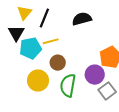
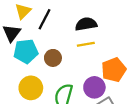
yellow line: (51, 41) -> (86, 44), moved
brown circle: (58, 63) -> (53, 58), moved

